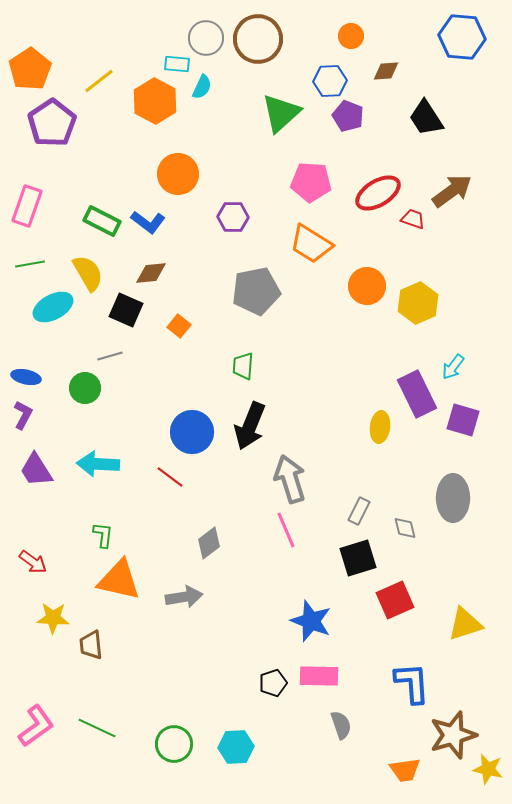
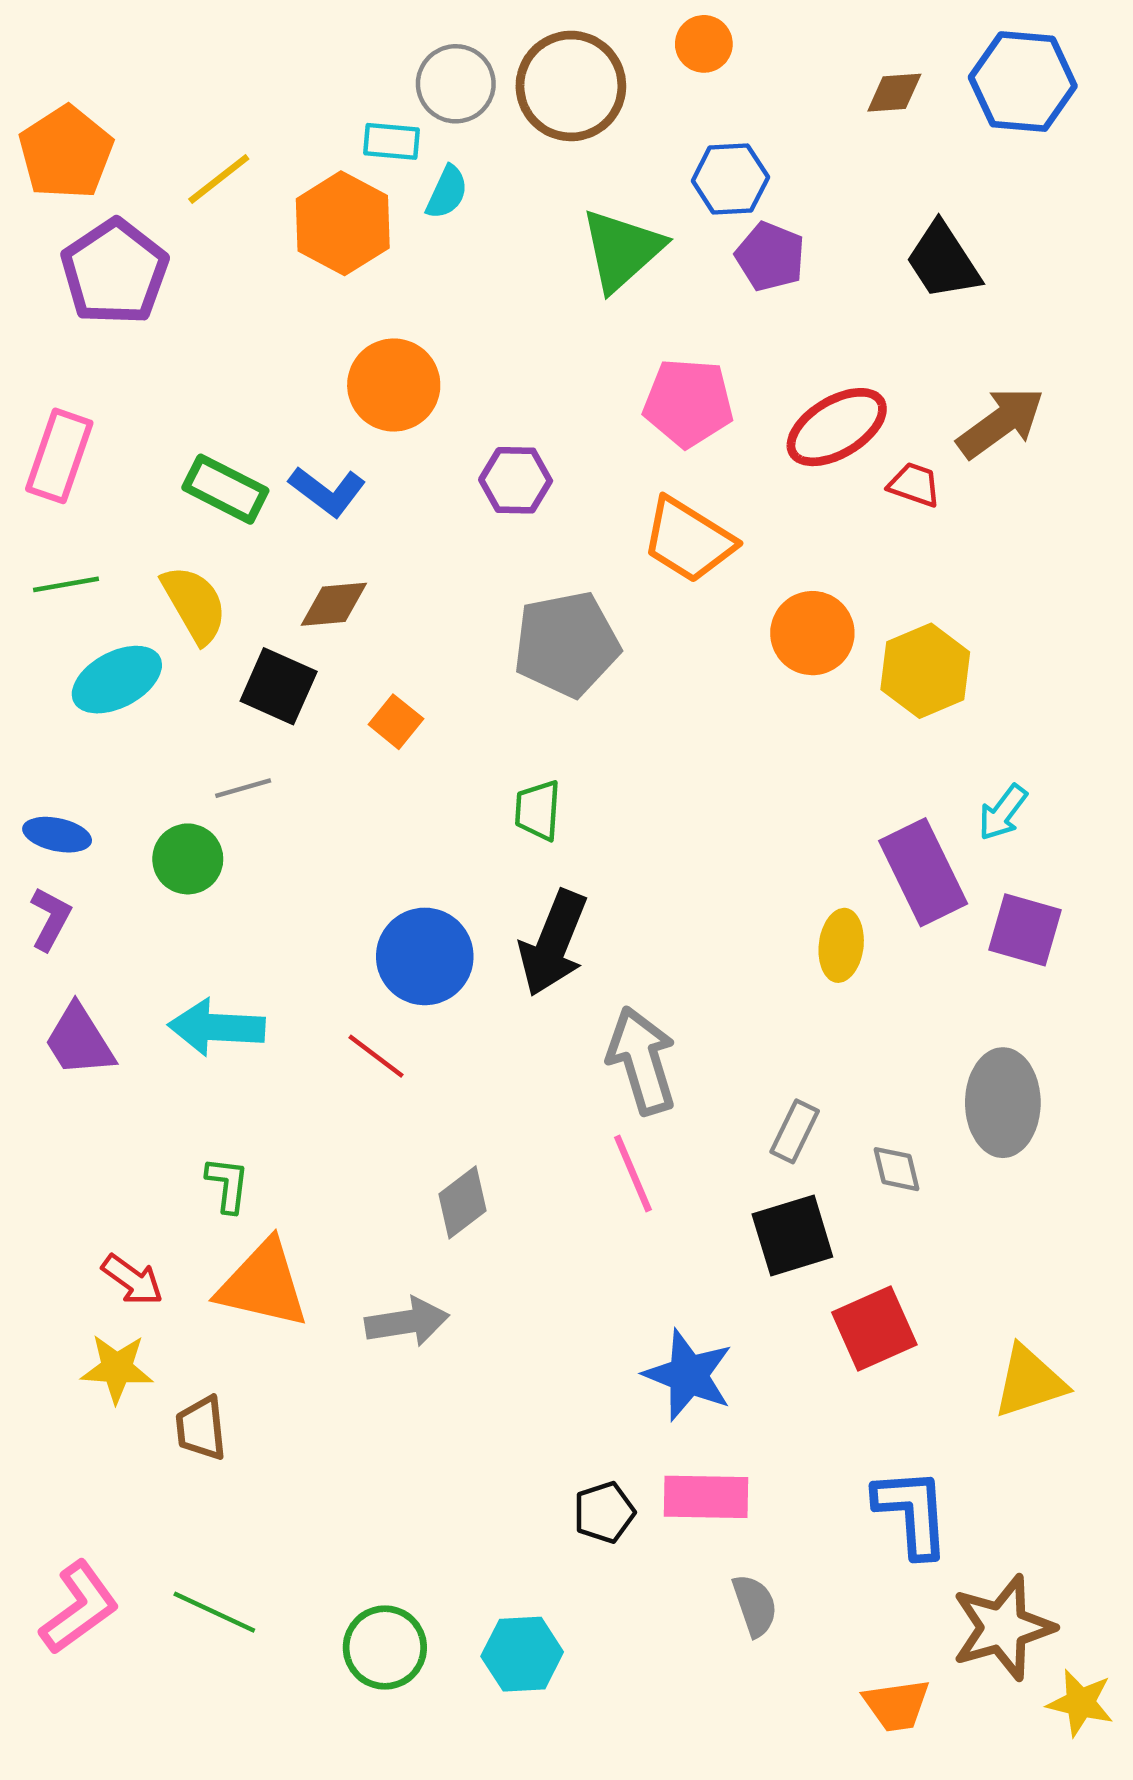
orange circle: (351, 36) -> (704, 44), moved
brown diamond: (386, 71) -> (894, 93), moved
red arrow: (33, 562) -> (132, 1280), moved

